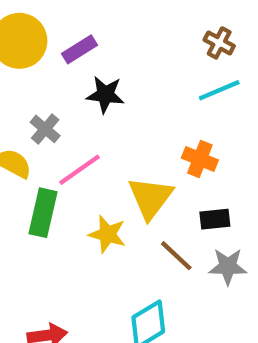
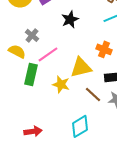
black star: (105, 95) -> (70, 19), moved, turned -30
yellow triangle: (150, 198) -> (81, 67), turned 40

